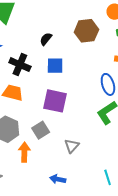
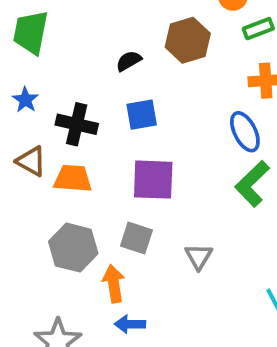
black semicircle: (46, 39) -> (129, 61), moved, turned 32
gray square: (41, 130) -> (136, 238), turned -30
blue arrow: (58, 179) -> (130, 324), moved

